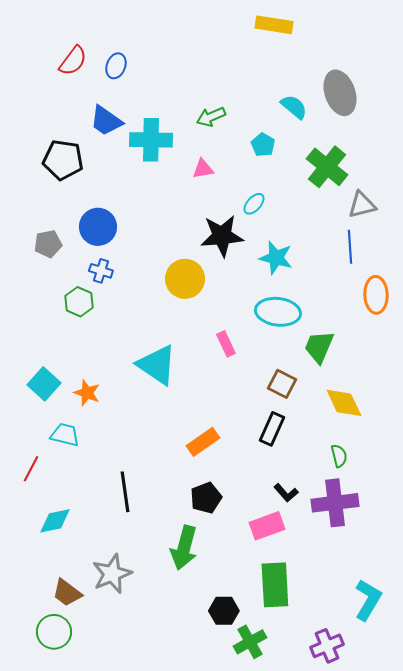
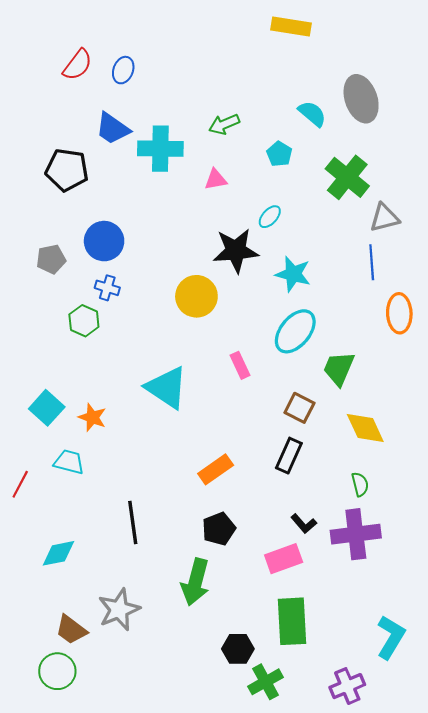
cyan ellipse: (278, 312) -> (295, 331), turned -57
red line: (31, 469) -> (20, 484), moved

